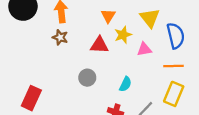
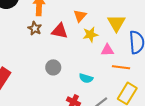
red triangle: (99, 45) -> (60, 31), moved
orange line: (174, 66) -> (121, 67), moved
cyan semicircle: (125, 84) -> (86, 78), turned 72

